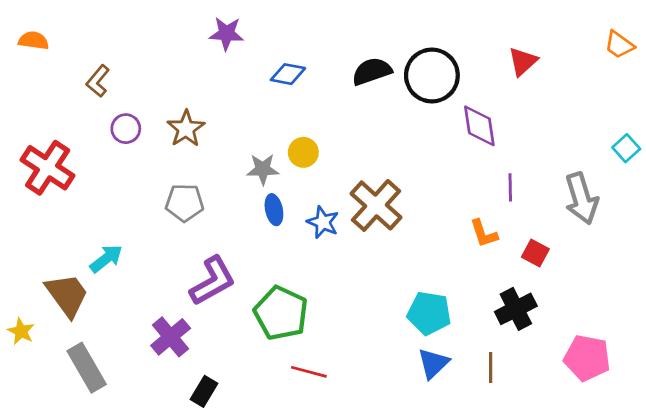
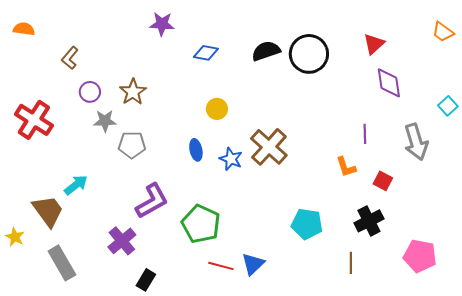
purple diamond: (479, 126) -> (389, 83), moved
gray star: (263, 169) -> (105, 121), moved
blue triangle: (433, 363) -> (253, 264), moved

